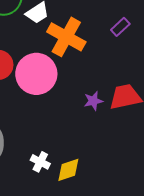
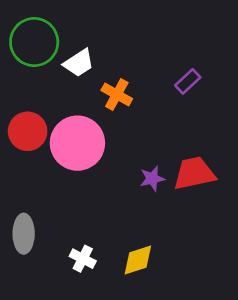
orange cross: (66, 37) -> (117, 95), size x0.6
yellow diamond: (68, 170) -> (138, 260), moved

